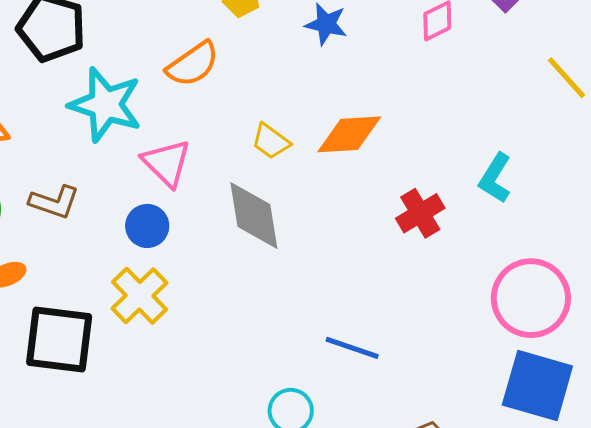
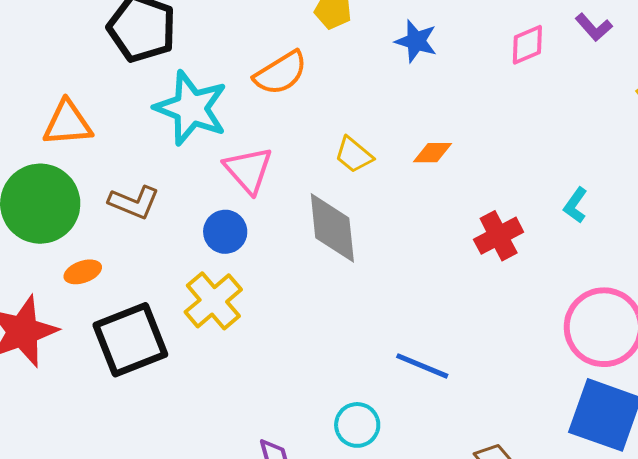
orange diamond: (349, 134) -> (432, 153), size x0.6
cyan L-shape: (495, 178) -> (575, 205), size x0.7
black square: (59, 340) -> (130, 340), turned -32

